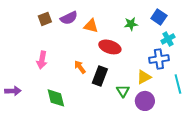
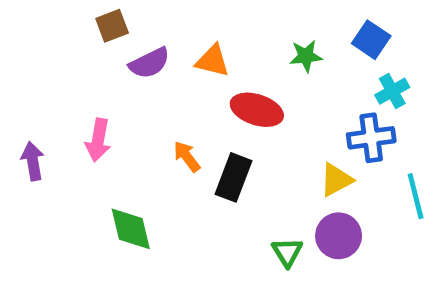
purple semicircle: (69, 18) -> (149, 63), moved
brown square: (45, 19) -> (112, 26), moved
purple arrow: (13, 91) -> (33, 161), moved, turned -98
green triangle: (123, 91) -> (287, 252), moved

